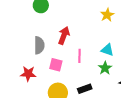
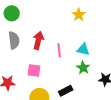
gray semicircle: (39, 45) -> (14, 40), moved
pink line: (80, 56) -> (59, 50), moved

